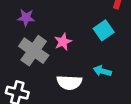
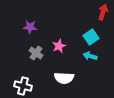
gray cross: (34, 51) -> (36, 53), size x0.6
cyan arrow: (102, 71) -> (90, 56), moved

